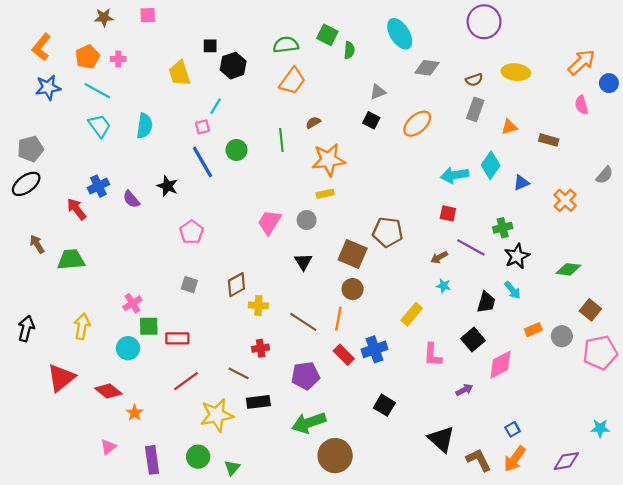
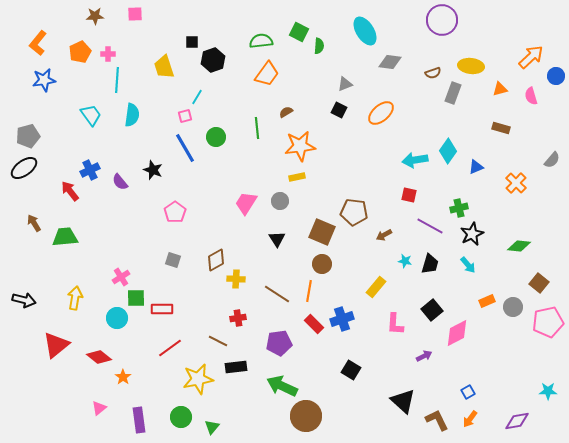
cyan line: (97, 91) -> (117, 80), moved, turned 65
gray rectangle: (475, 109) -> (453, 93), moved
orange triangle: (509, 127) -> (500, 89), moved
brown arrow: (439, 257) -> (384, 235), moved
black trapezoid: (486, 302) -> (430, 264), moved
black arrow: (26, 328) -> (24, 300), turned 90
green arrow: (309, 423) -> (282, 386), turned 44
orange arrow: (515, 459) -> (470, 419), size x0.7

